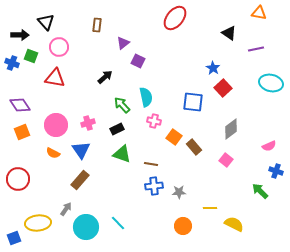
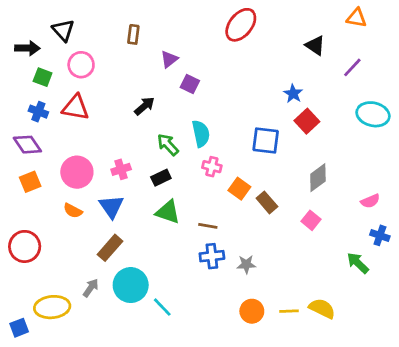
purple line: (256, 49) -> (352, 67), turned -35
blue cross: (12, 63) -> (38, 112), moved
yellow line: (210, 208) -> (289, 311), moved
cyan circle: (86, 227) -> (131, 285), moved

